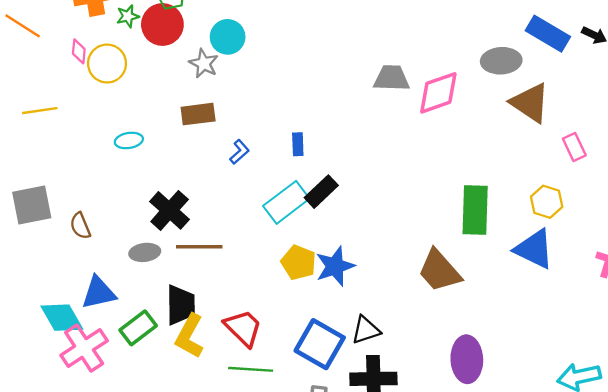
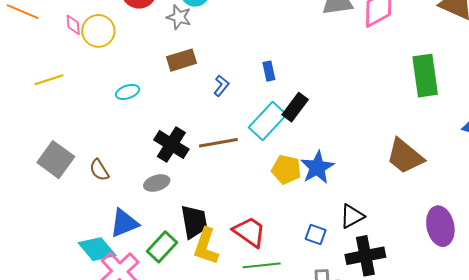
gray square: (32, 205) -> (56, 160), turned -33
green rectangle: (475, 210) -> (425, 76), moved
brown line: (199, 247) -> (218, 143), moved
blue square: (320, 344) -> (316, 234), size x0.5

